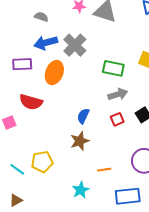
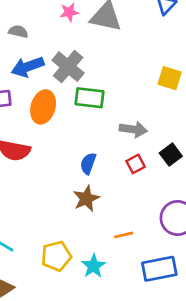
green rectangle: (113, 68) -> (89, 98), moved
gray arrow: (118, 94) -> (133, 129), turned 30
yellow pentagon: (42, 162) -> (56, 256), moved

